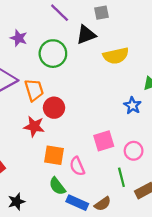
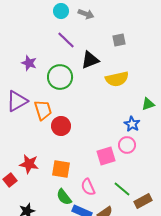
gray square: (102, 13) -> (119, 40), moved
red star: (34, 126) -> (29, 164), moved
pink circle: (134, 151) -> (127, 145), moved
pink semicircle: (77, 166) -> (88, 187), moved
green line: (121, 177) -> (122, 189), turned -36

